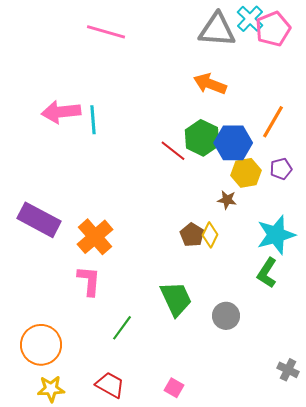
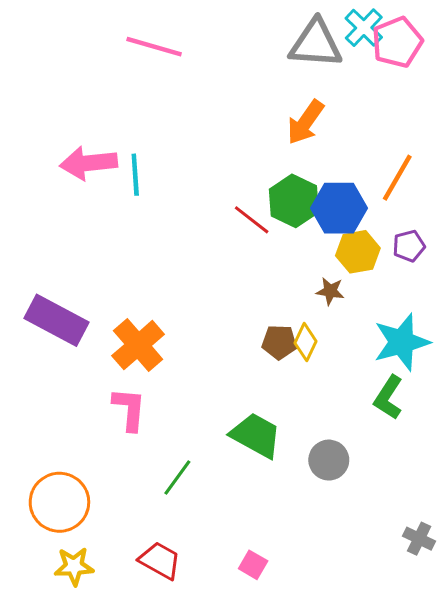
orange arrow: (210, 84) -> (305, 122), turned -76
brown pentagon: (192, 235) -> (279, 342), turned -30
green trapezoid: (176, 299) -> (256, 435), turned -36

